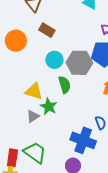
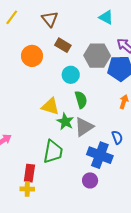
gray hexagon: (79, 63) -> (97, 56), moved
gray triangle: (33, 116) -> (84, 127), moved, size x1.5
green trapezoid: (35, 153) -> (53, 152), moved, turned 65

